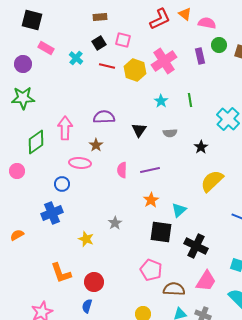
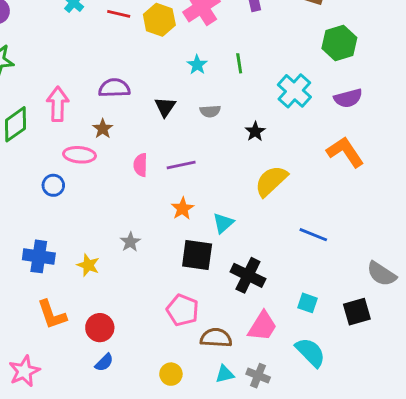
blue cross: (52, 213) -> (39, 256), moved, turned 30
blue semicircle: (87, 306) -> (104, 362), moved, turned -152

